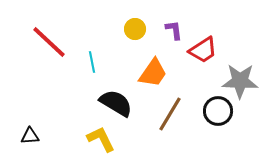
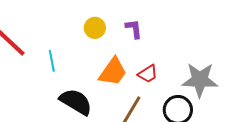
red trapezoid: (203, 50) -> (148, 74), moved, size x0.7

